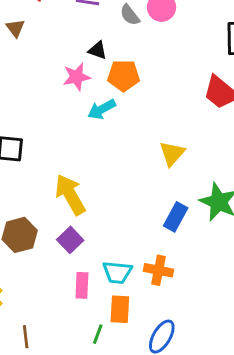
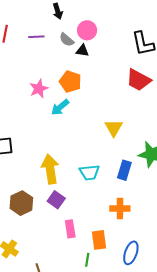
black triangle: (97, 50) -> (82, 51), moved
orange pentagon: (123, 76) -> (70, 82), turned 30
yellow arrow: (70, 195) -> (50, 169), turned 32
cyan trapezoid: (117, 272) -> (89, 172), moved

